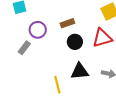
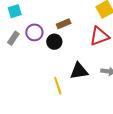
black circle: (75, 42) -> (54, 42), moved
gray rectangle: (24, 48) -> (13, 38), moved

